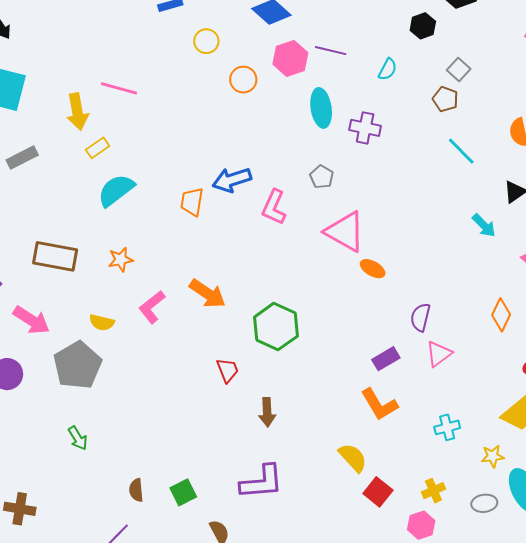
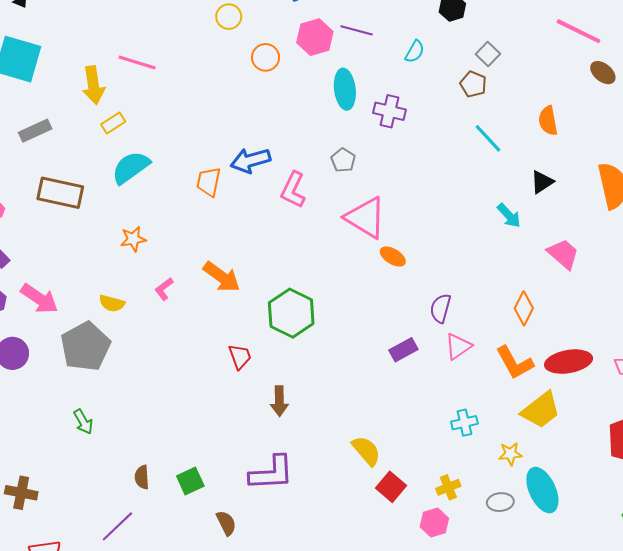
brown rectangle: (55, 256) -> (60, 193), moved
pink L-shape: (152, 307) -> (164, 289), size x0.7
orange L-shape: (379, 404) -> (515, 363), moved

